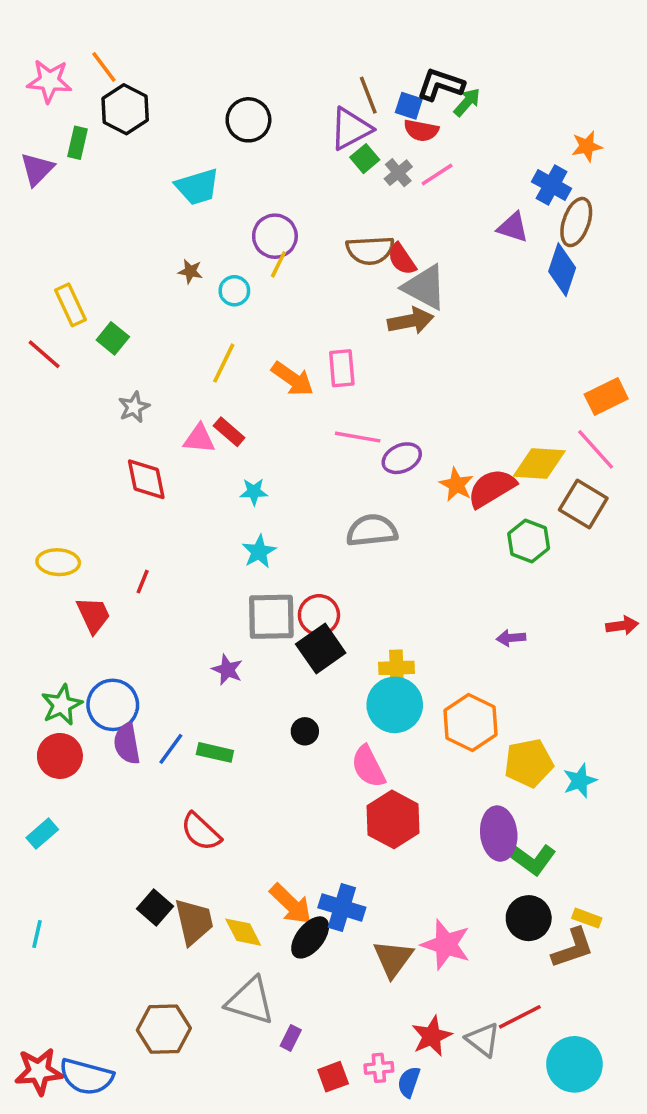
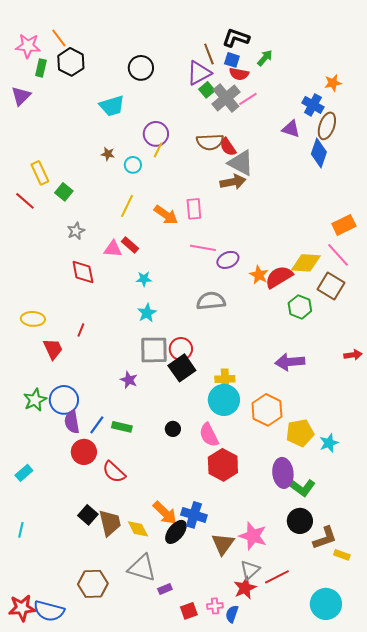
black L-shape: (441, 85) -> (236, 38), moved
green rectangle: (78, 143) -> (41, 68), moved
gray cross: (398, 173) -> (226, 98), size x1.8
purple arrow: (511, 638) -> (290, 362), size x1.8
black circle: (305, 731) -> (173, 429), moved
red circle: (60, 756) -> (84, 452), moved
yellow rectangle: (587, 918) -> (342, 555), moved
red line: (520, 1017) -> (277, 577), moved
purple rectangle: (291, 1038) -> (165, 589), turned 40
gray triangle: (483, 1040) -> (250, 570), moved, turned 40

